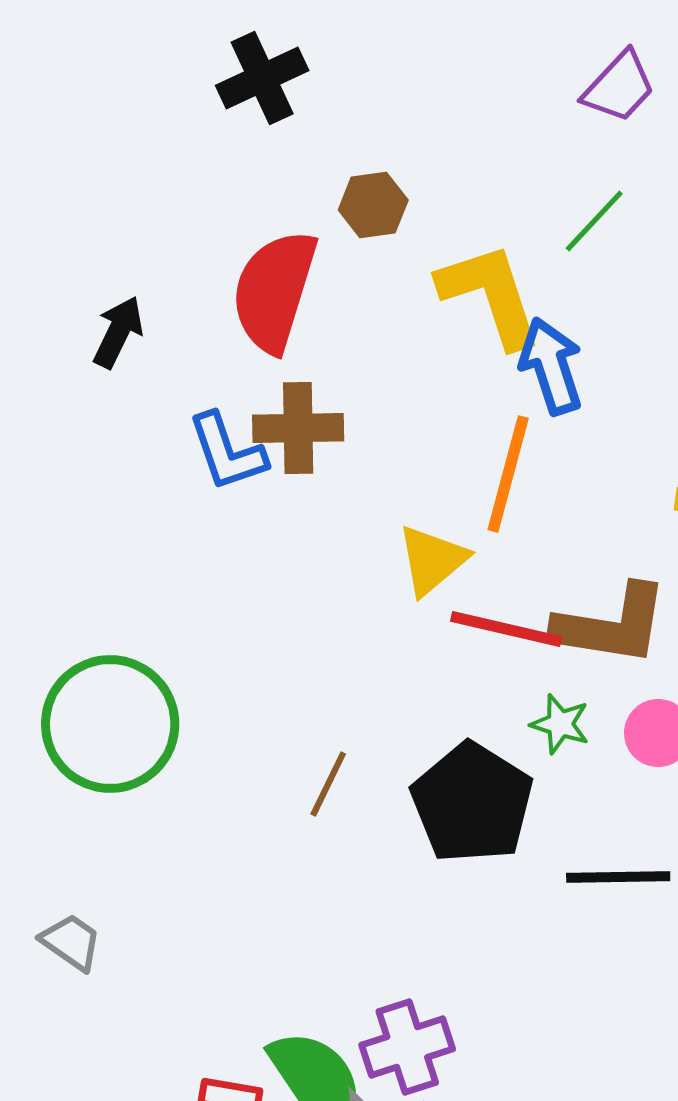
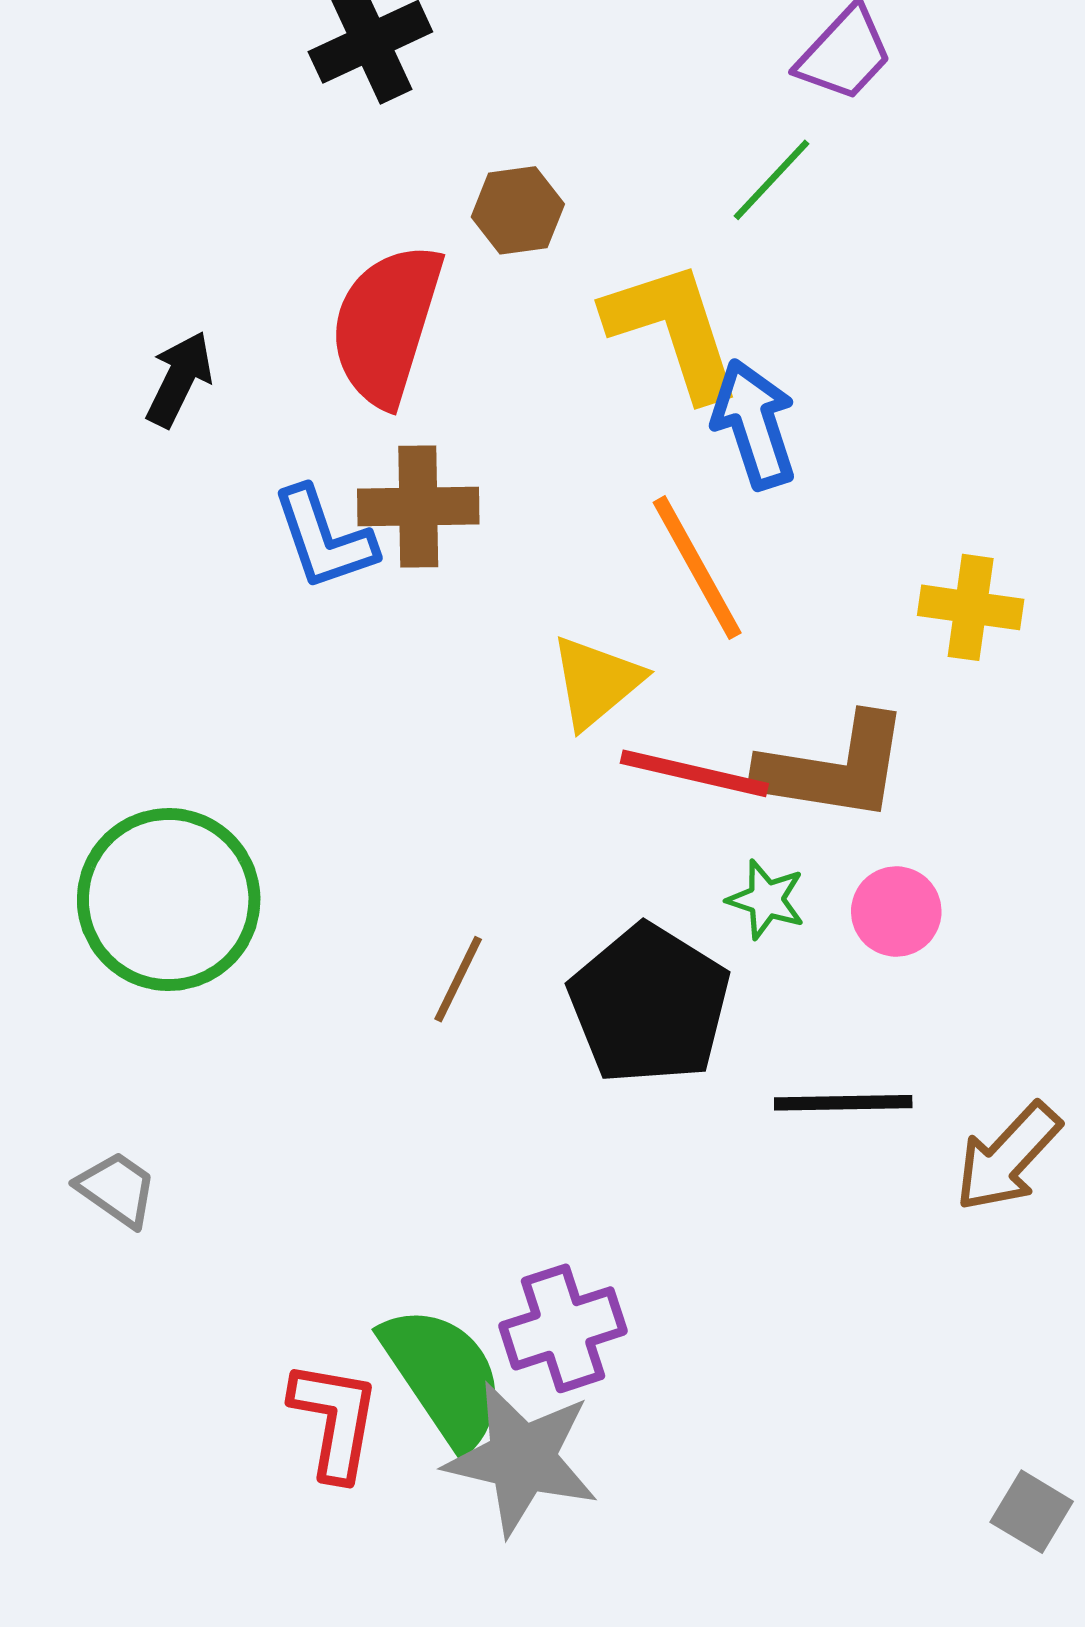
green line: (594, 221) -> (771, 180), moved
orange line: (508, 474) -> (697, 568), turned -44

